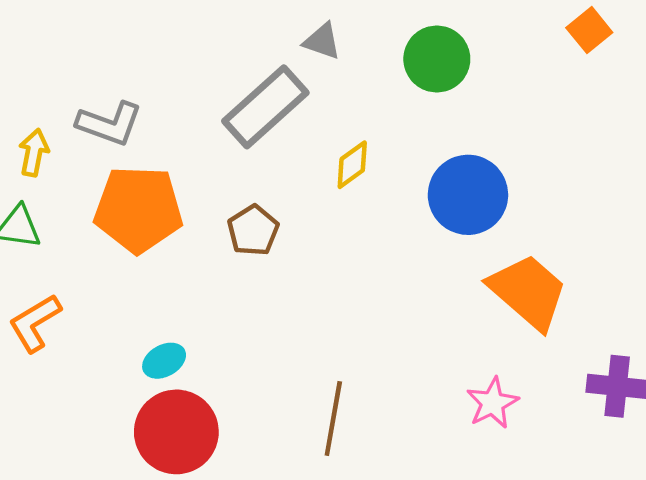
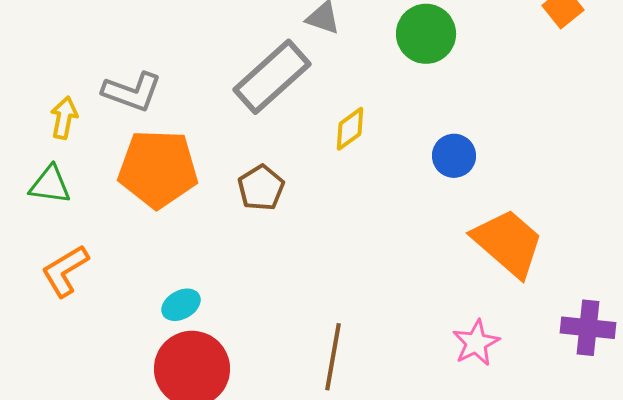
blue circle: (468, 195) -> (454, 156), size x0.6

